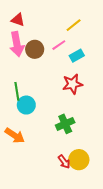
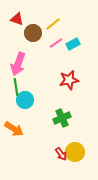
yellow line: (74, 25) -> (53, 24), moved
pink arrow: (17, 44) -> (18, 64), moved, turned 30
brown circle: (35, 49) -> (33, 33), moved
cyan rectangle: (77, 56) -> (73, 44), moved

